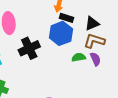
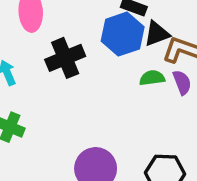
black triangle: (92, 23) -> (157, 34), moved

